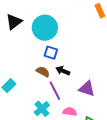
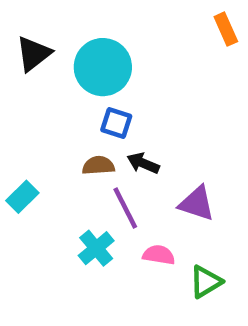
brown semicircle: (43, 72) -> (98, 165), turned -32

